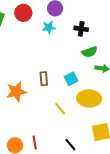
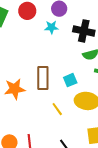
black cross: (81, 29) -> (84, 31), size x1.5
brown rectangle: (44, 79) -> (43, 78), size x1.6

